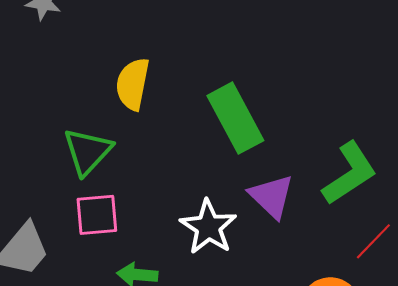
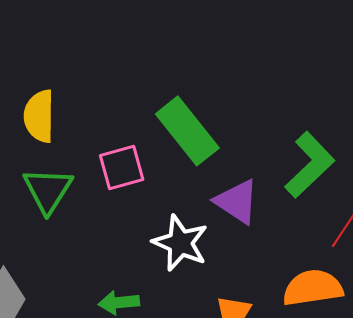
yellow semicircle: (133, 84) -> (39, 116), moved
pink square: (97, 215) -> (122, 167), moved

